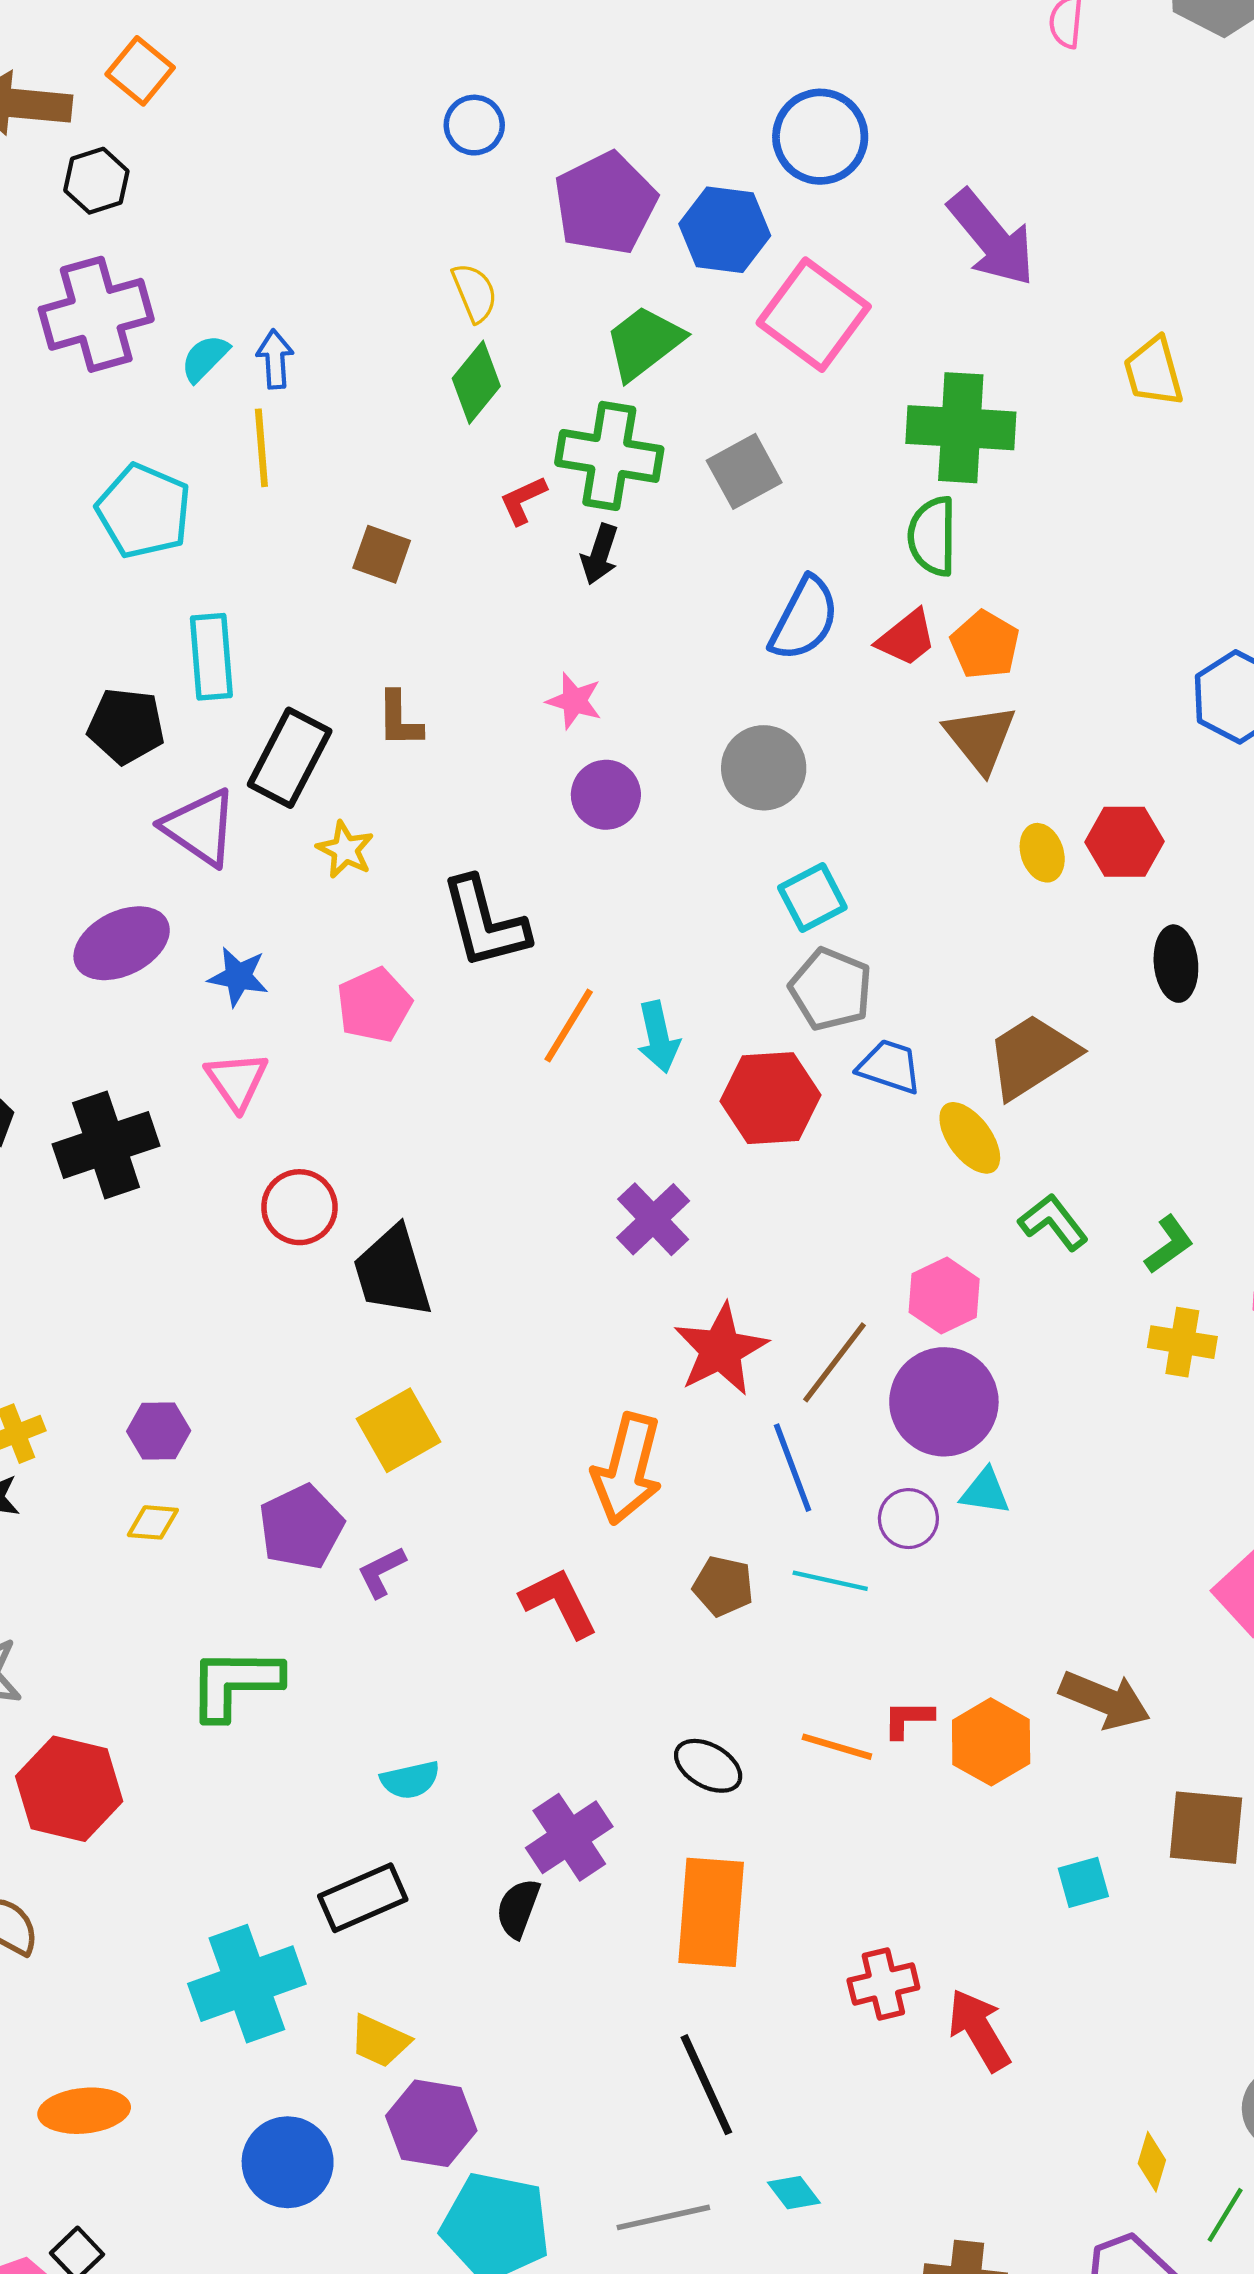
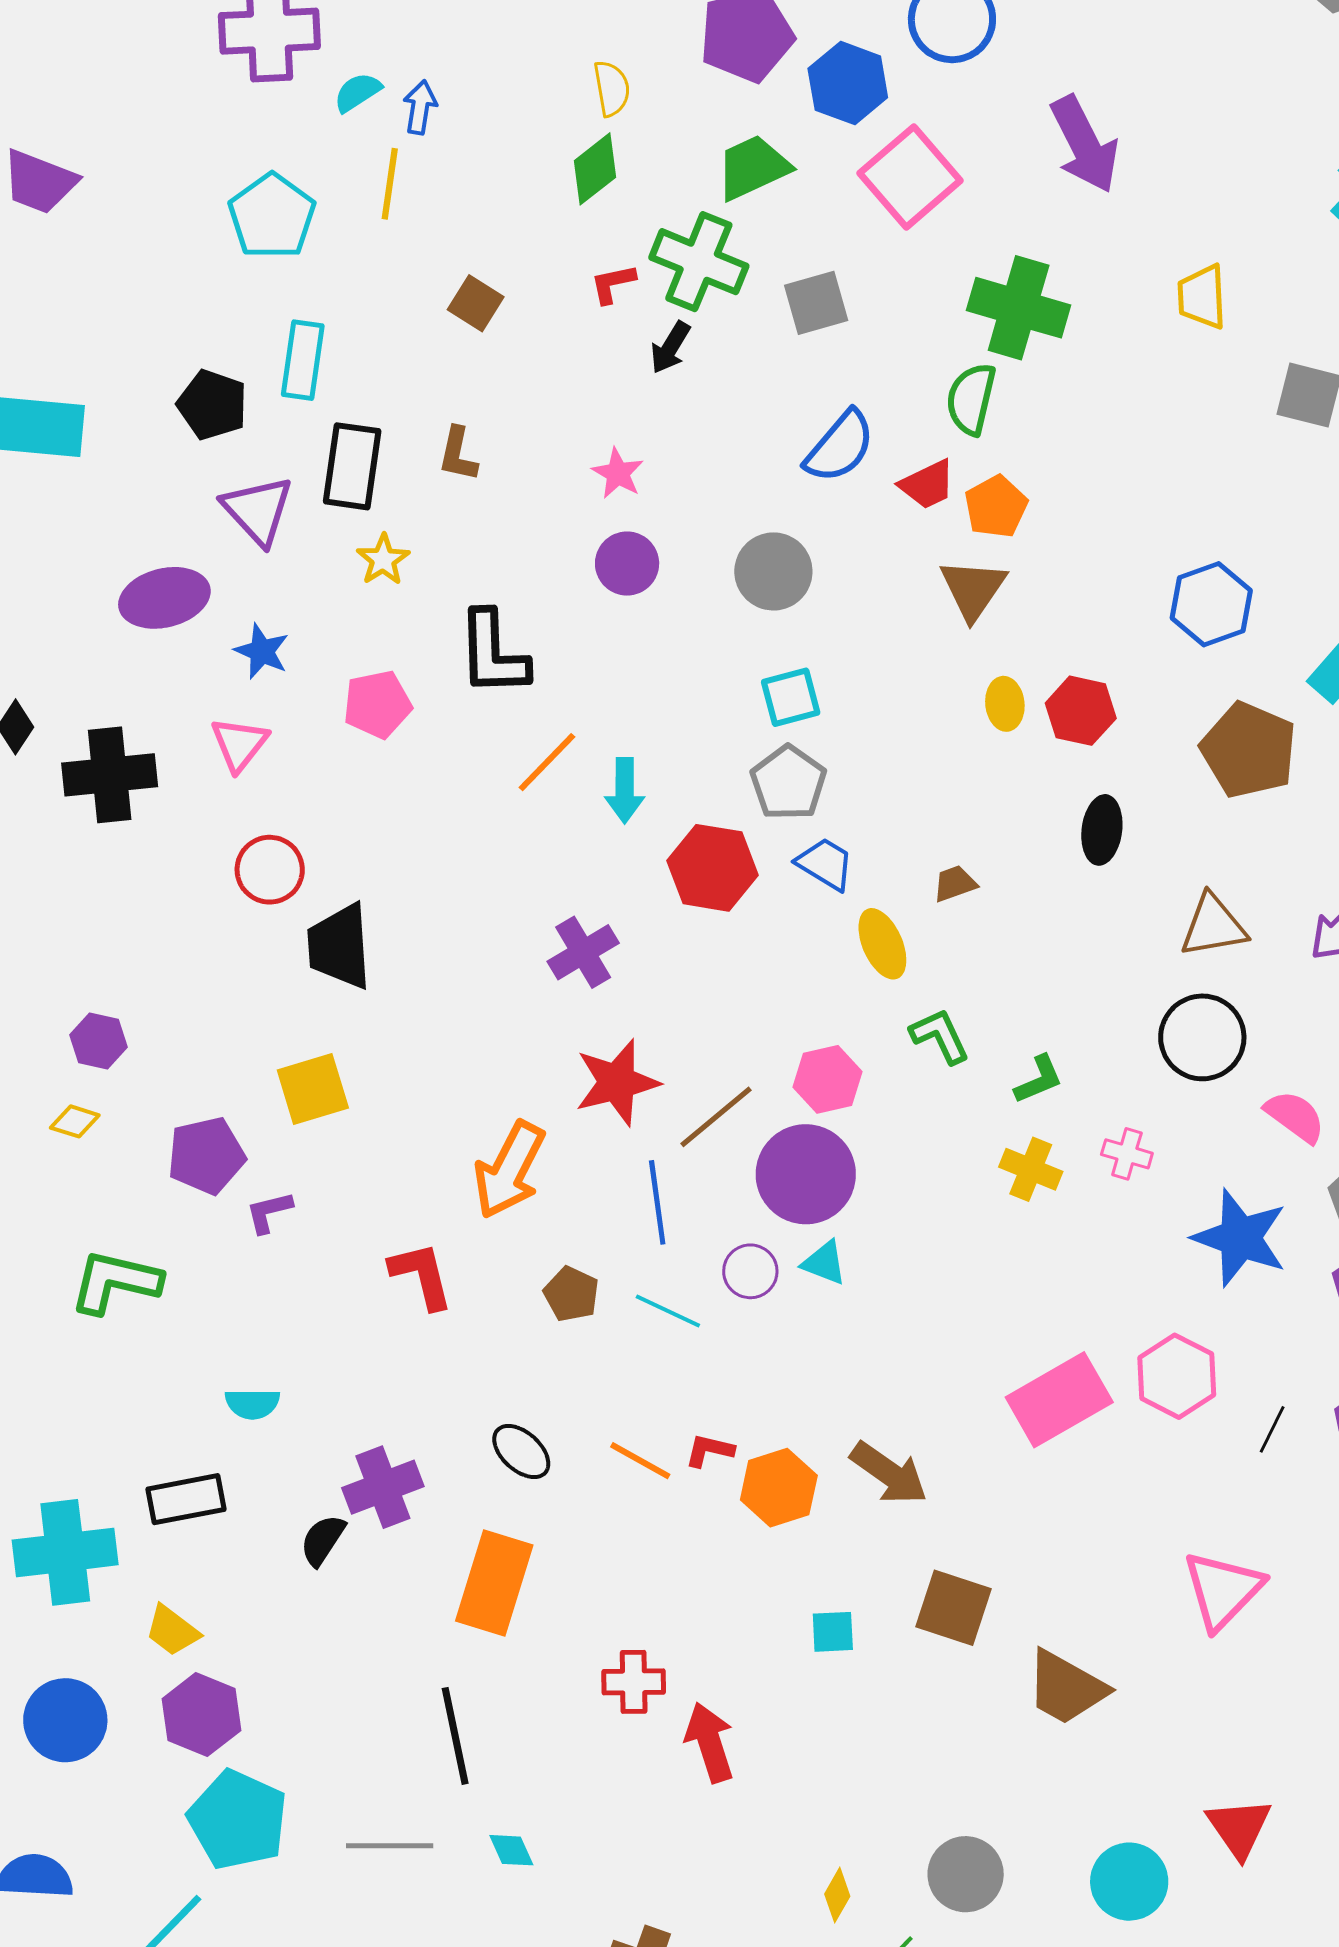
black rectangle: (290, 758) -> (352, 466), turned -32
brown trapezoid: (1032, 1056) -> (955, 884), size x0.5

